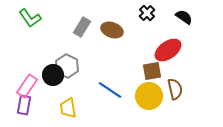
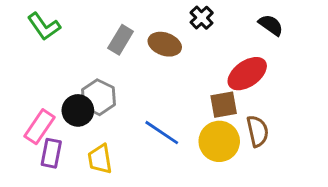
black cross: (147, 13) -> (202, 18), moved
purple rectangle: (24, 105) -> (51, 153), moved

